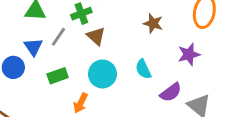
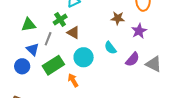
brown star: (153, 23) -> (118, 18), moved
green rectangle: (58, 76) -> (53, 65), size x1.5
orange arrow: (81, 103) -> (73, 80), turned 136

